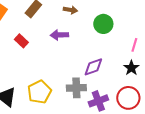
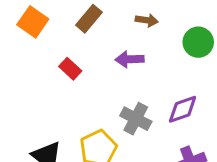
gray cross: (76, 88) -> (136, 119), moved, turned 30

